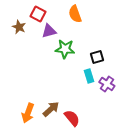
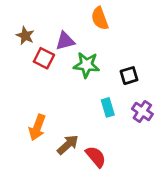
red square: (38, 14) -> (44, 58), moved
cyan rectangle: (89, 76) -> (108, 107), moved
orange arrow: (28, 113) -> (37, 127), moved

